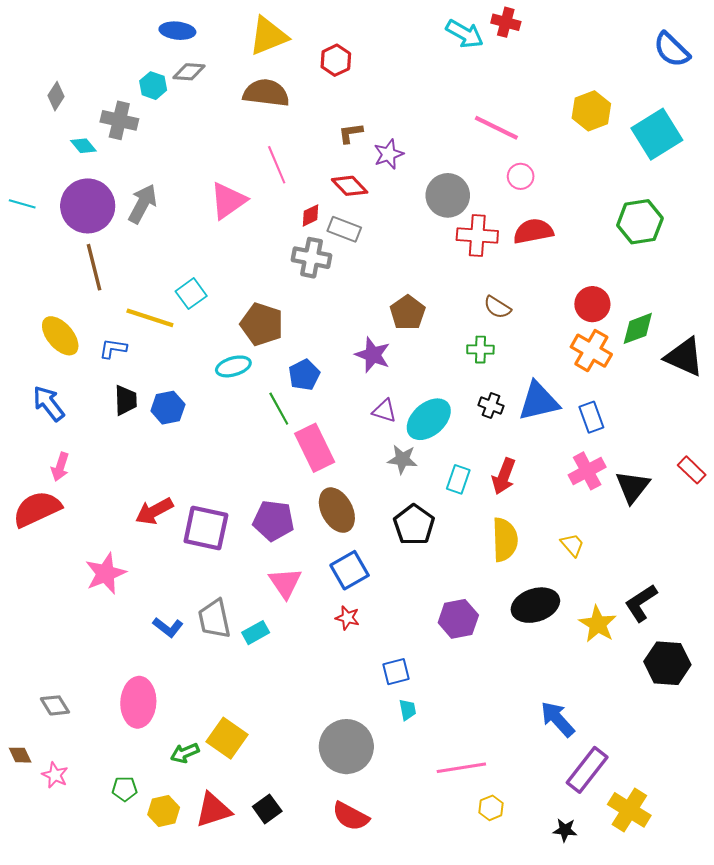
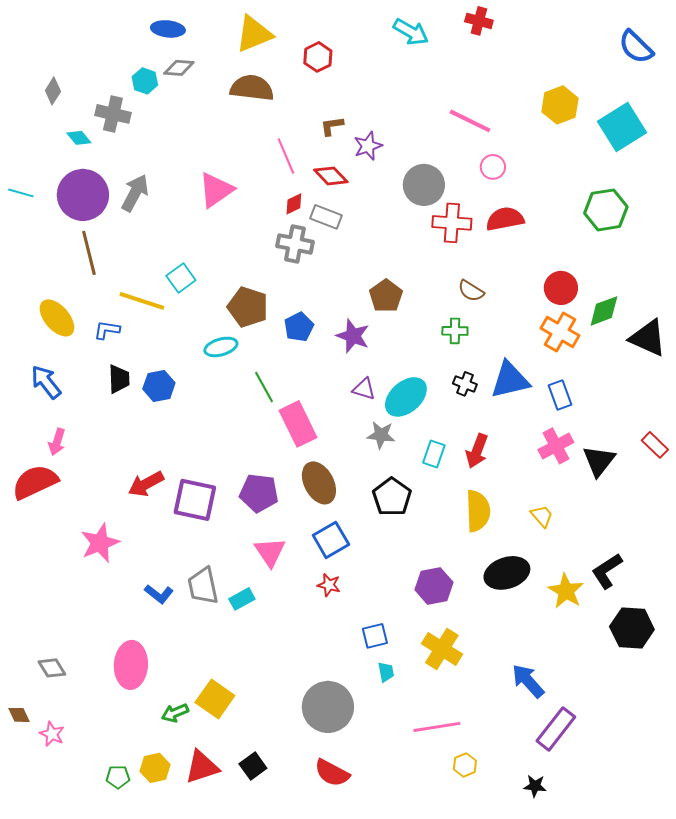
cyan arrow: (465, 34) -> (411, 32), moved
pink line: (277, 165) -> (286, 156), moved
blue pentagon: (304, 375) -> (299, 327), moved
green pentagon: (125, 789) -> (118, 777), moved
yellow cross: (629, 810) -> (442, 649), moved

